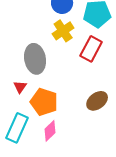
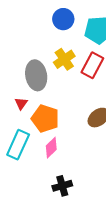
yellow cross: (63, 31) -> (64, 59), moved

